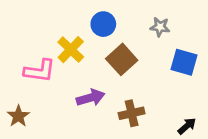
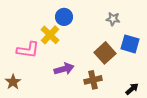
blue circle: (103, 24) -> (64, 17), moved
brown square: (122, 59) -> (105, 53), moved

